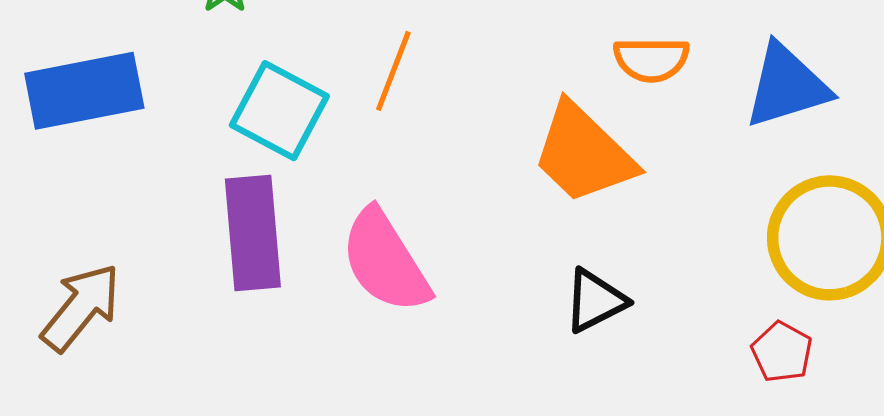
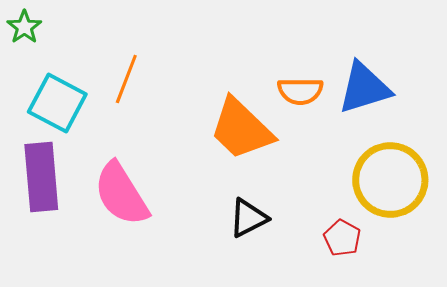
orange semicircle: (651, 59) -> (300, 91), moved
red pentagon: (782, 352) -> (342, 238), moved

